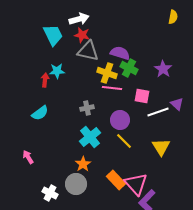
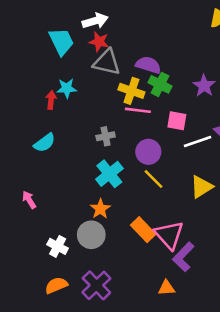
yellow triangle: (161, 147) -> (201, 187), turned 30

